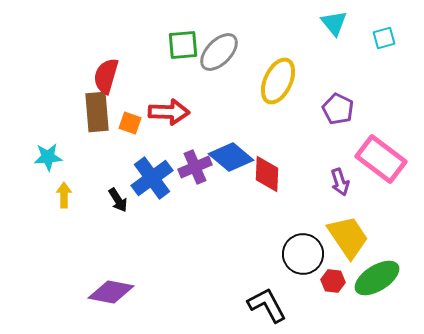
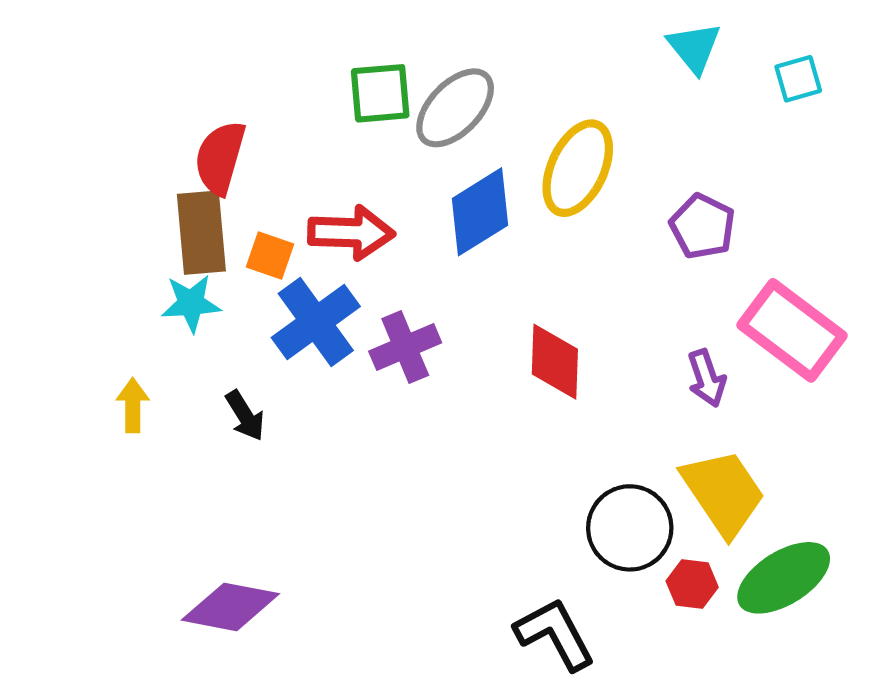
cyan star: (48, 157) -> (191, 303), moved
blue diamond: (231, 157) -> (480, 212), moved, turned -72
blue cross: (152, 178) -> (316, 322), moved

